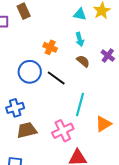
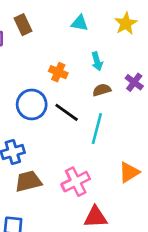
cyan triangle: (80, 14) -> (80, 23), moved
brown semicircle: (83, 61) -> (102, 90), turned -56
cyan line: (80, 104) -> (97, 129), moved

